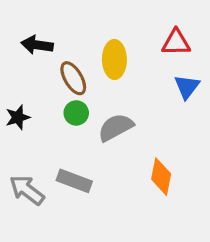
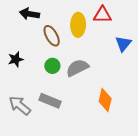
red triangle: (176, 42) -> (102, 15), moved
green circle: (76, 113) -> (52, 66), moved

